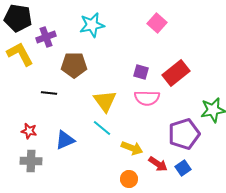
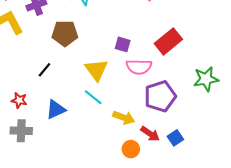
purple square: (141, 72) -> (123, 44), moved
black line: (49, 93) -> (44, 70), moved, turned -56
purple pentagon: (184, 134) -> (160, 96), moved
orange circle: (129, 179) -> (131, 149), moved

